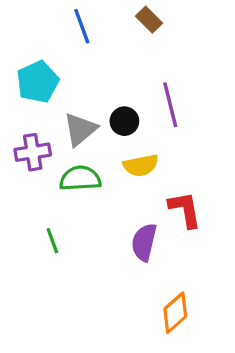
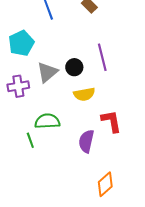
green semicircle: (80, 178) -> (47, 121), moved

